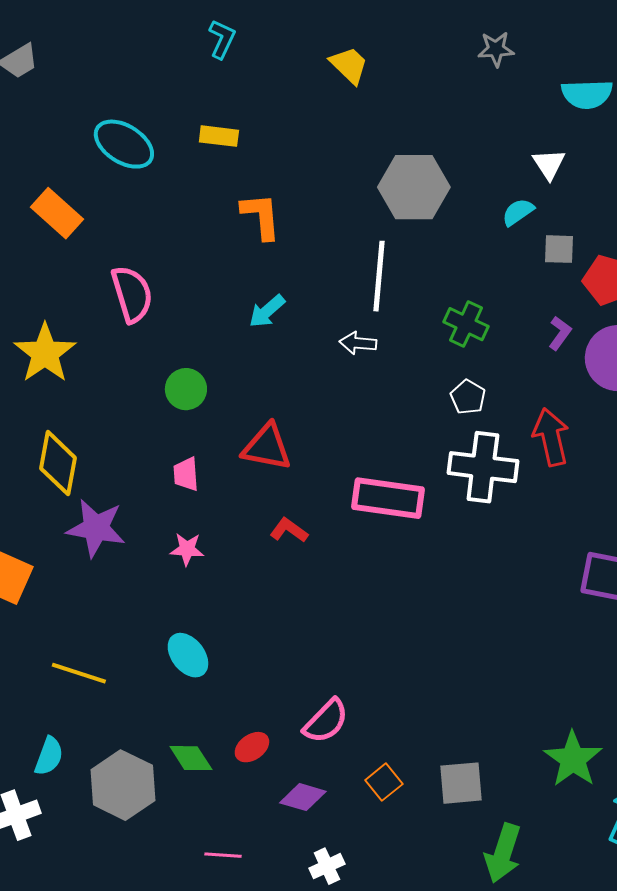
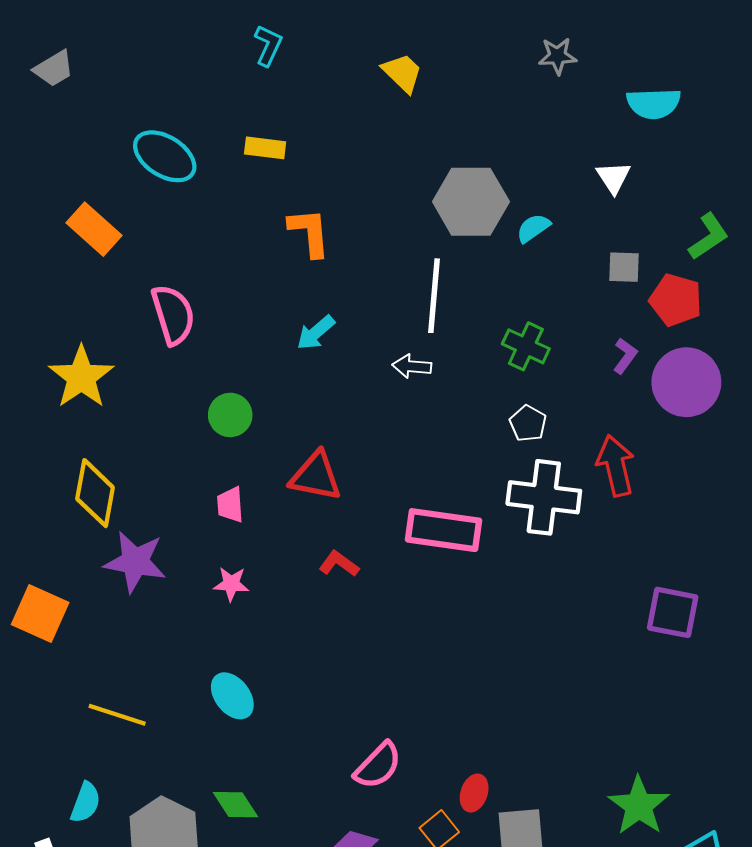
cyan semicircle: (518, 212) -> (533, 228), moved
red ellipse: (252, 747) -> (474, 793), moved, turned -36

